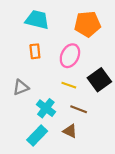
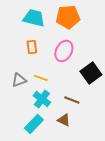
orange pentagon: (87, 24) -> (68, 17), moved
yellow line: (69, 85) -> (41, 78), moved

